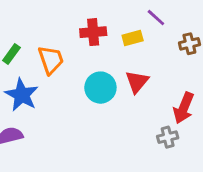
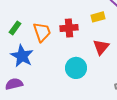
red cross: (93, 32) -> (69, 28), moved
cyan circle: (100, 88) -> (76, 68), moved

